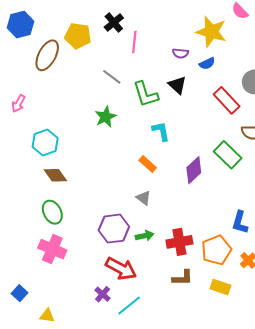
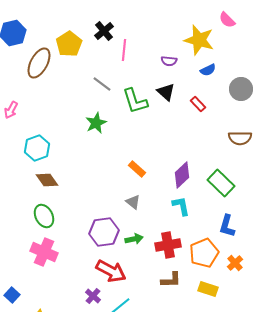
yellow pentagon: (78, 36) -> (69, 44), turned 30
blue semicircle: (207, 63) -> (208, 70), moved
red rectangle: (227, 100) -> (198, 104), moved, size x0.6
cyan L-shape: (161, 131) -> (181, 206), moved
green rectangle: (228, 155) -> (221, 183), moved

